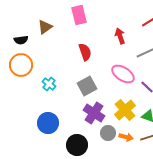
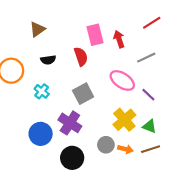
pink rectangle: (79, 15) -> (95, 35), moved
black semicircle: (21, 40) -> (48, 60), moved
purple cross: (94, 113) -> (70, 123), moved

